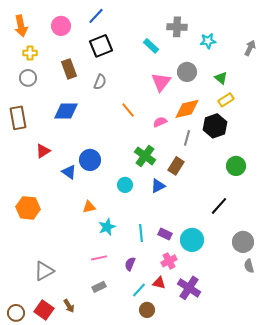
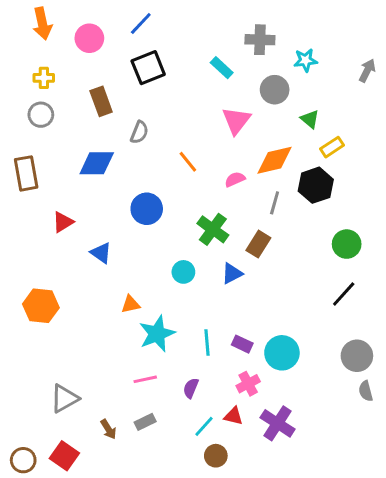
orange arrow: (21, 26) -> (42, 24), moved
gray circle: (187, 72) -> (275, 90), moved
green triangle: (221, 78) -> (310, 119), moved
gray semicircle: (100, 82) -> (139, 132), moved
blue circle: (90, 160) -> (147, 209), moved
black line: (219, 206) -> (344, 294), moved
cyan star: (107, 227) -> (157, 334), size x1.4
brown arrow: (69, 306) -> (108, 429), moved

